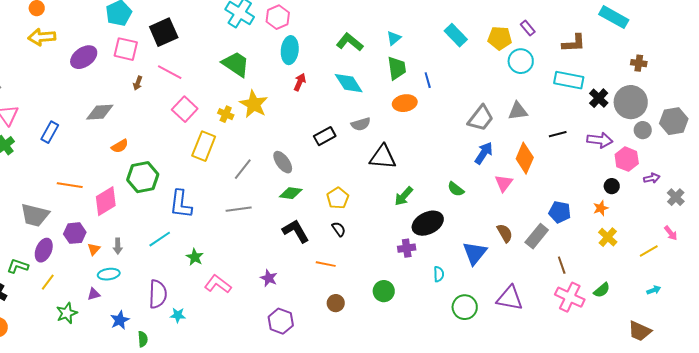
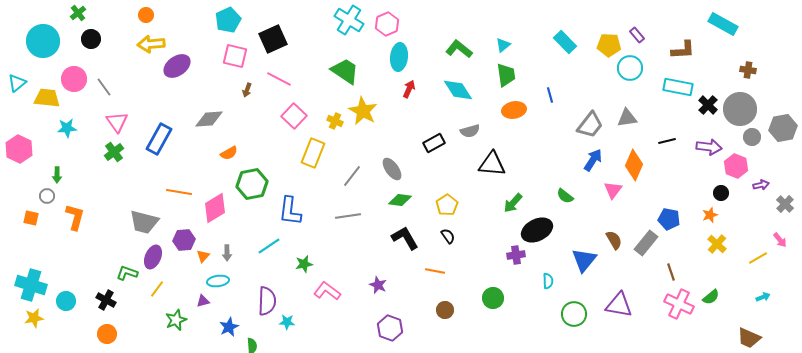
purple ellipse: (84, 57) -> (177, 66), moved
blue line: (428, 80) -> (550, 95), moved
blue rectangle: (50, 132) -> (159, 139), size x1.4
green star: (195, 257) -> (304, 264), turned 30

